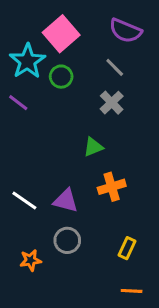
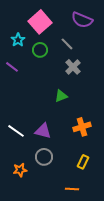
cyan star: (27, 61) -> (18, 40), size x0.6
gray line: (115, 67) -> (67, 44), moved
orange cross: (112, 187) -> (82, 127), moved
orange line: (132, 291) -> (72, 189), moved

